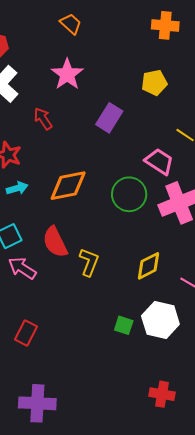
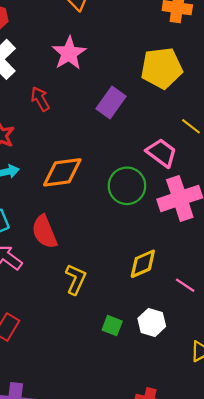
yellow pentagon: (154, 83) -> (162, 68), size x1.5
yellow L-shape: (89, 262) -> (76, 279), moved
white hexagon: (160, 320) -> (152, 322), size x0.7

